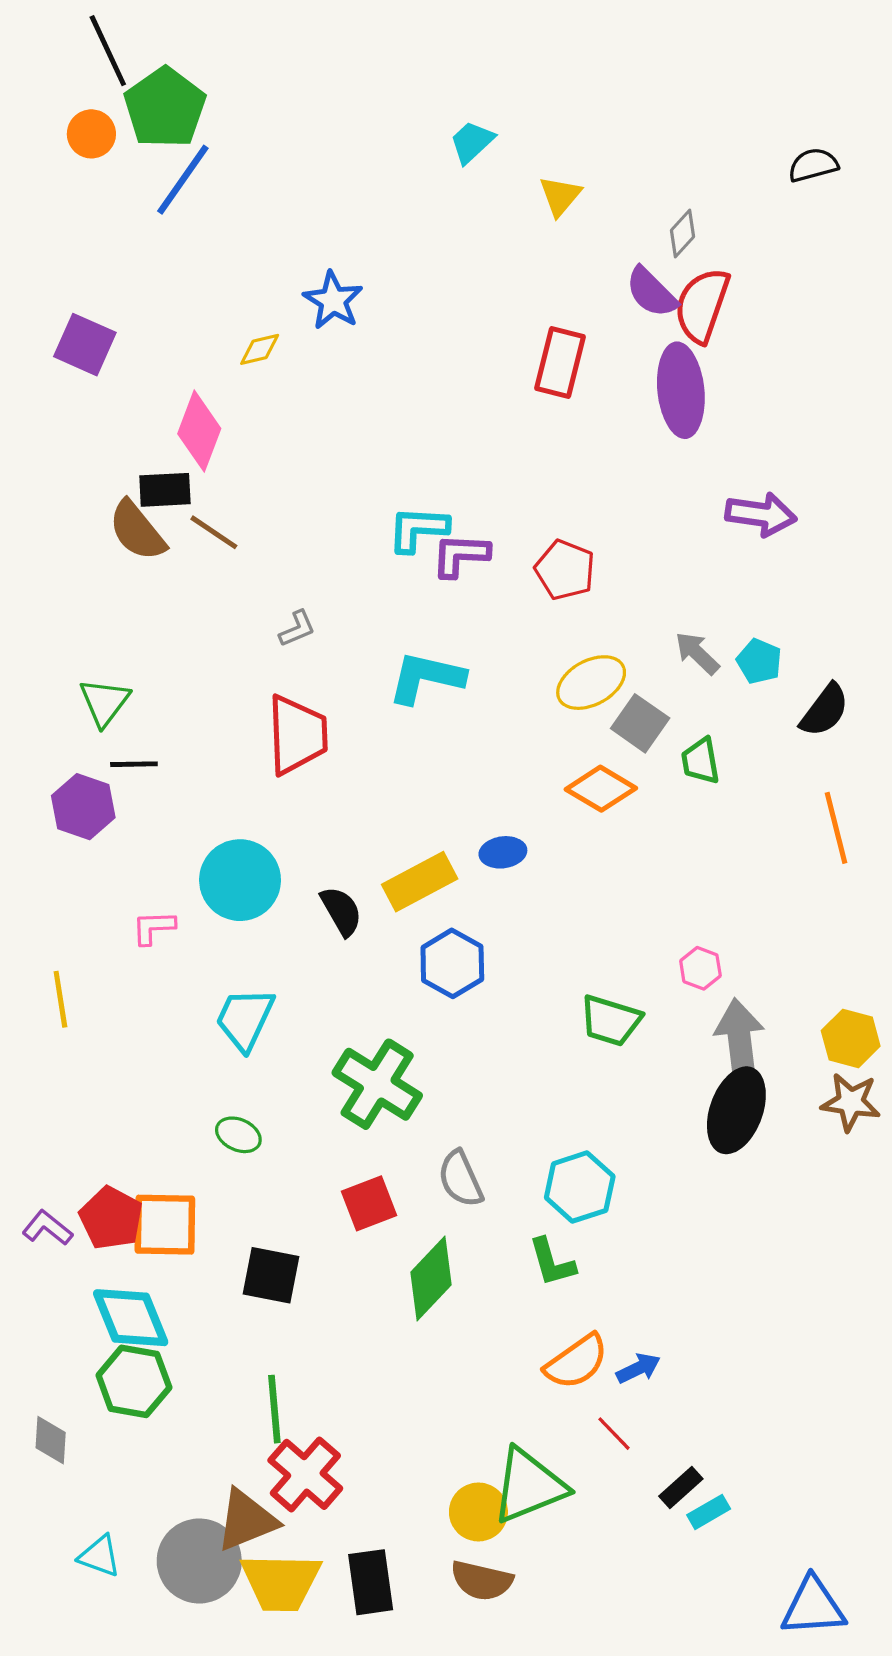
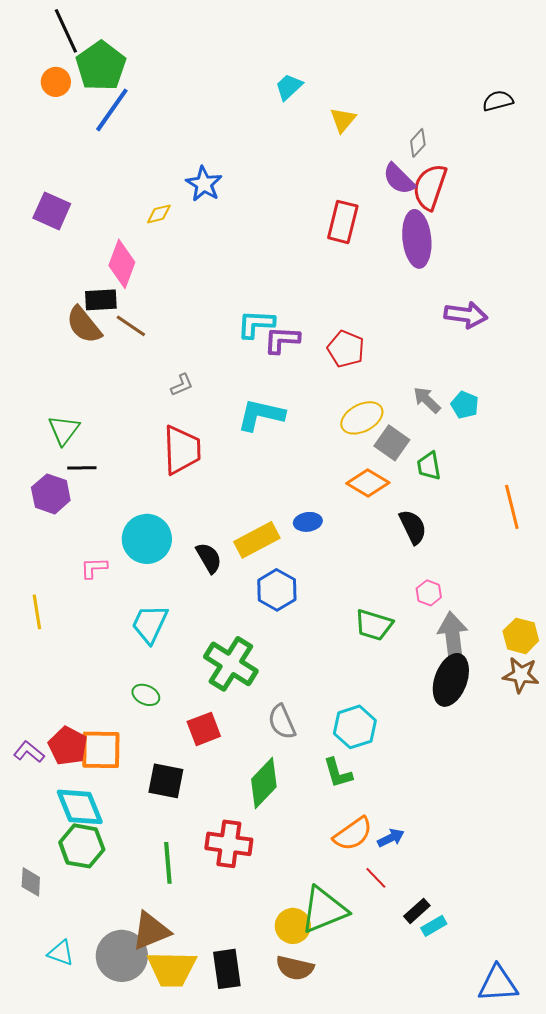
black semicircle: (825, 710) -> (413, 527), moved, turned -63
red square: (369, 1203) -> (204, 729), moved
red cross: (305, 1474) -> (229, 844), moved, turned -33

